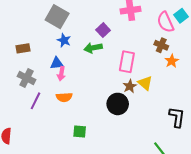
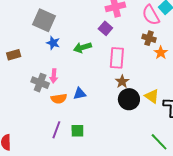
purple square: (103, 30) -> (105, 28), moved
blue triangle: (57, 63) -> (80, 94), moved
gray cross: (27, 78) -> (40, 83), moved
yellow triangle: (145, 83) -> (152, 96), moved
purple line: (36, 101) -> (56, 130), moved
black circle: (118, 104) -> (129, 99), moved

